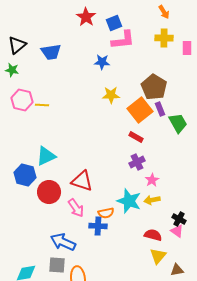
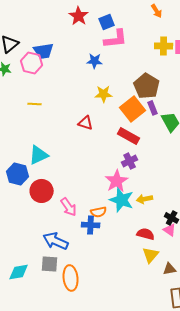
yellow cross: (164, 38) -> (164, 46), moved
pink hexagon: (22, 100) -> (32, 63), moved
red rectangle: (136, 137) -> (129, 136), size x1.5
pink star: (152, 180) -> (117, 181), moved, size x1.6
red triangle: (82, 181) -> (86, 123), moved, size x0.7

